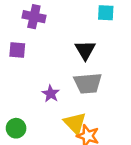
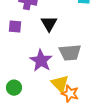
black triangle: (85, 50) -> (49, 24), moved
purple star: (51, 94) -> (41, 61), size x1.6

